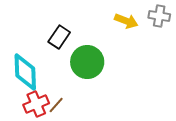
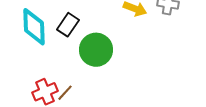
cyan diamond: (25, 72) -> (34, 27), moved

